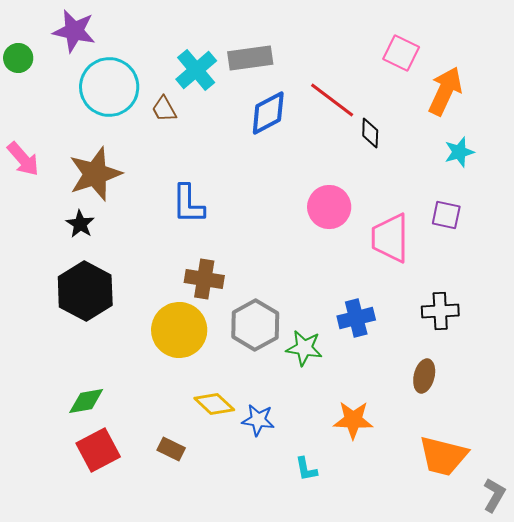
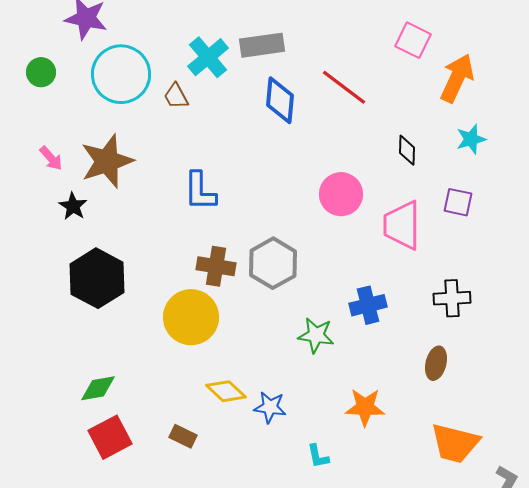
green circle: (18, 58) -> (41, 72), moved
blue diamond: (268, 113) -> (280, 100), turned -57
black diamond: (370, 133) -> (407, 150), moved
pink arrow: (23, 159) -> (51, 158), moved, size x0.7
black star: (80, 224) -> (73, 206), moved
gray hexagon: (255, 325) -> (273, 263), moved

